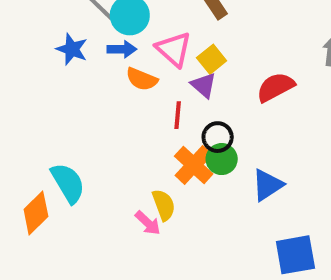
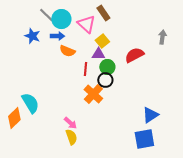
pink triangle: (174, 49) -> (86, 24), moved
purple triangle: (204, 85) -> (98, 54), turned -40
green circle: (222, 159) -> (107, 67), moved
blue triangle: (268, 185) -> (150, 115), moved
yellow semicircle: (164, 205) -> (71, 137), moved

